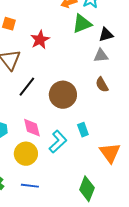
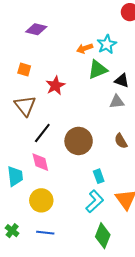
black triangle: (106, 35) -> (122, 81), turned 35
brown semicircle: (102, 85) -> (121, 141), moved
pink diamond: (32, 128) -> (40, 162), moved
cyan L-shape: (58, 142) -> (95, 201), moved

